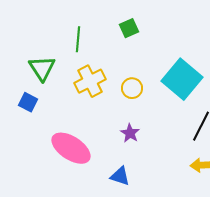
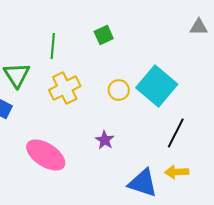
yellow circle: (132, 88) -> (119, 90), moved
blue triangle: (120, 176) -> (143, 183), moved, size x1.5

